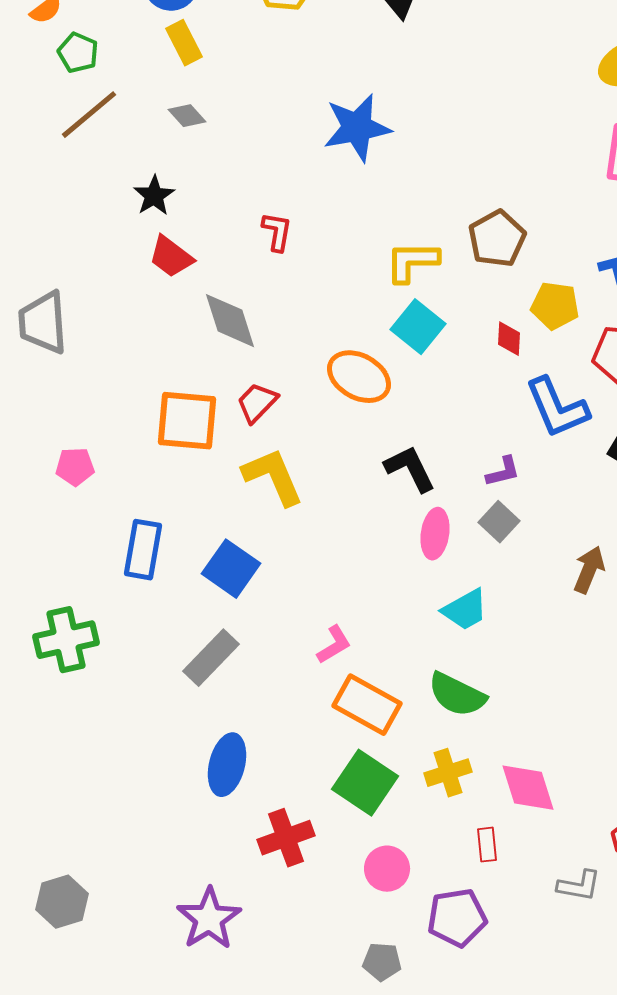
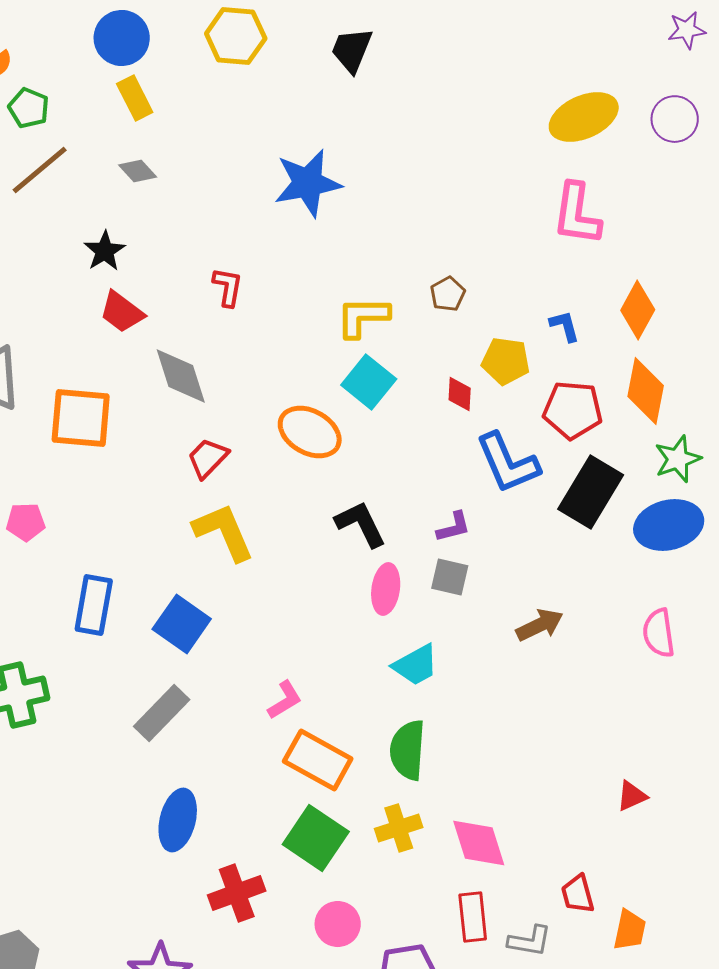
brown pentagon: (497, 239) -> (448, 294), size x0.6
orange square: (187, 421) -> (81, 418), moved
gray square: (499, 522) -> (450, 577), turned -30
brown arrow: (589, 570) -> (540, 625), turned 42
green semicircle: (457, 695) -> (408, 750), turned 68
red rectangle: (487, 845) -> (473, 917), moved, size x1.4

